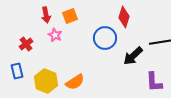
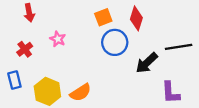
red arrow: (46, 15) -> (29, 13), moved
orange square: (70, 16) -> (103, 17), moved

